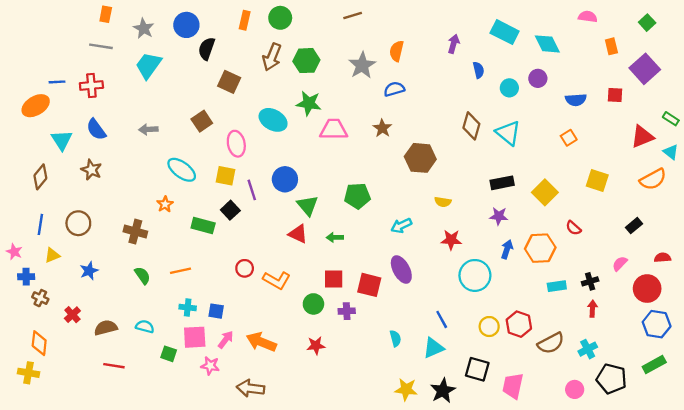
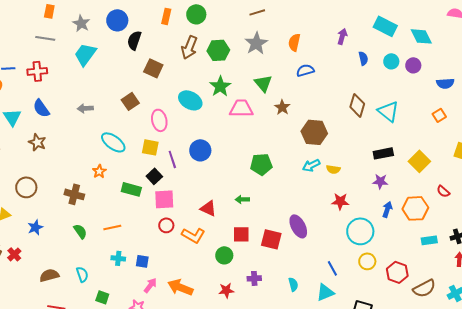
gray star: (362, 65) -> (256, 43), moved
cyan circle: (509, 88) -> (391, 61), moved
blue semicircle: (394, 89) -> (305, 70), moved
green star: (309, 103) -> (220, 86), turned 30
green triangle: (308, 205) -> (263, 83), moved
cyan arrow: (401, 226) -> (311, 165), moved
red triangle: (298, 234) -> (208, 208), moved
purple cross: (347, 311) -> (254, 278), moved
red cross: (72, 315) -> (14, 254), moved
cyan semicircle: (145, 327) -> (82, 274), turned 56
yellow circle: (489, 327) -> (367, 261), moved
pink square: (195, 337) -> (164, 199), moved

